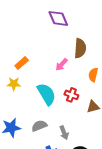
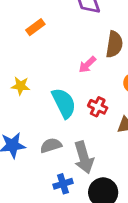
orange rectangle: (22, 63) -> (35, 27), moved
gray arrow: (64, 133) -> (84, 157), size x1.6

